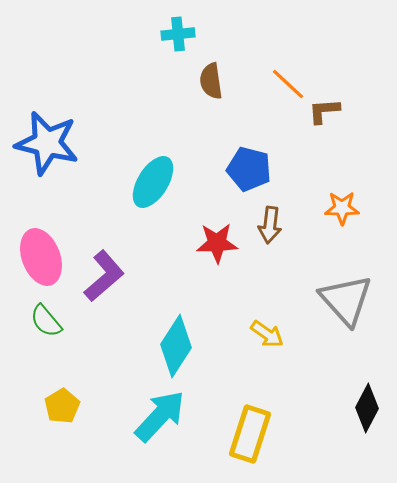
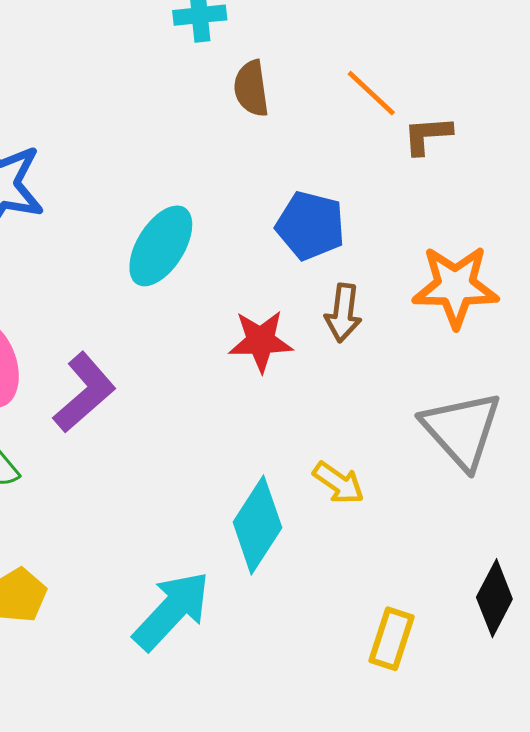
orange star: (342, 208) -> (455, 286), size x1.6
cyan diamond: (176, 346) -> (257, 525), moved
yellow rectangle: (250, 434) -> (392, 639), moved, size x0.7

